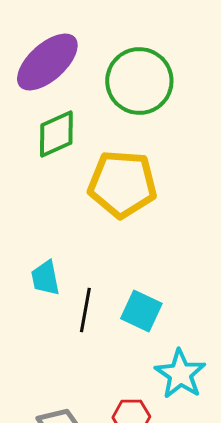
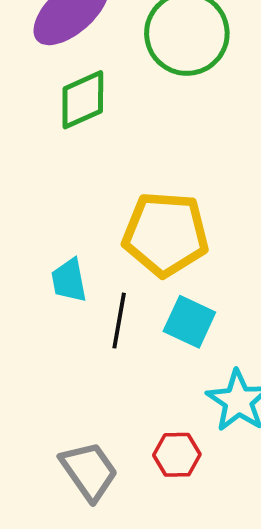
yellow pentagon: (122, 184) -> (166, 234), moved

